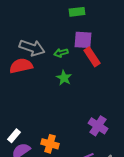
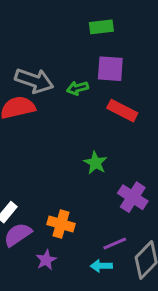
red rectangle: (92, 57) -> (122, 111), moved, turned -30
green star: (64, 78) -> (95, 163), moved

